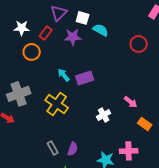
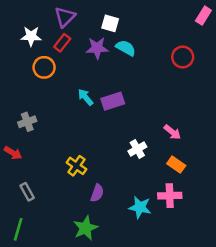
purple triangle: (59, 13) -> (65, 17), moved
cyan semicircle: (101, 30) -> (126, 48), moved
gray cross: (19, 94) -> (27, 122), size x0.6
yellow cross: (57, 104) -> (76, 166), moved, size x0.7
orange rectangle: (145, 124) -> (176, 165), moved
gray rectangle: (53, 148) -> (27, 192), moved

